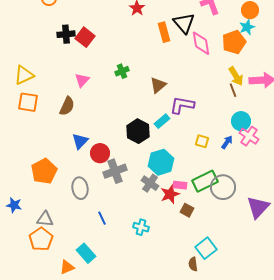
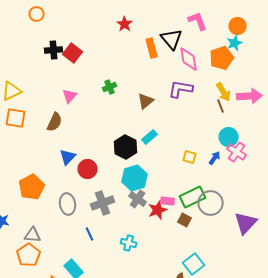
purple L-shape: (182, 105) -> (181, 89), moved
cyan hexagon: (161, 162) -> (135, 178), moved
gray cross: (115, 171) -> (103, 203), moved
brown square: (187, 210) -> (185, 220), moved

